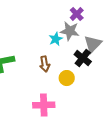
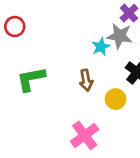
pink cross: (44, 105) -> (85, 135), turned -35

